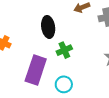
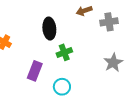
purple rectangle: (36, 70) -> (35, 71), size x0.7

